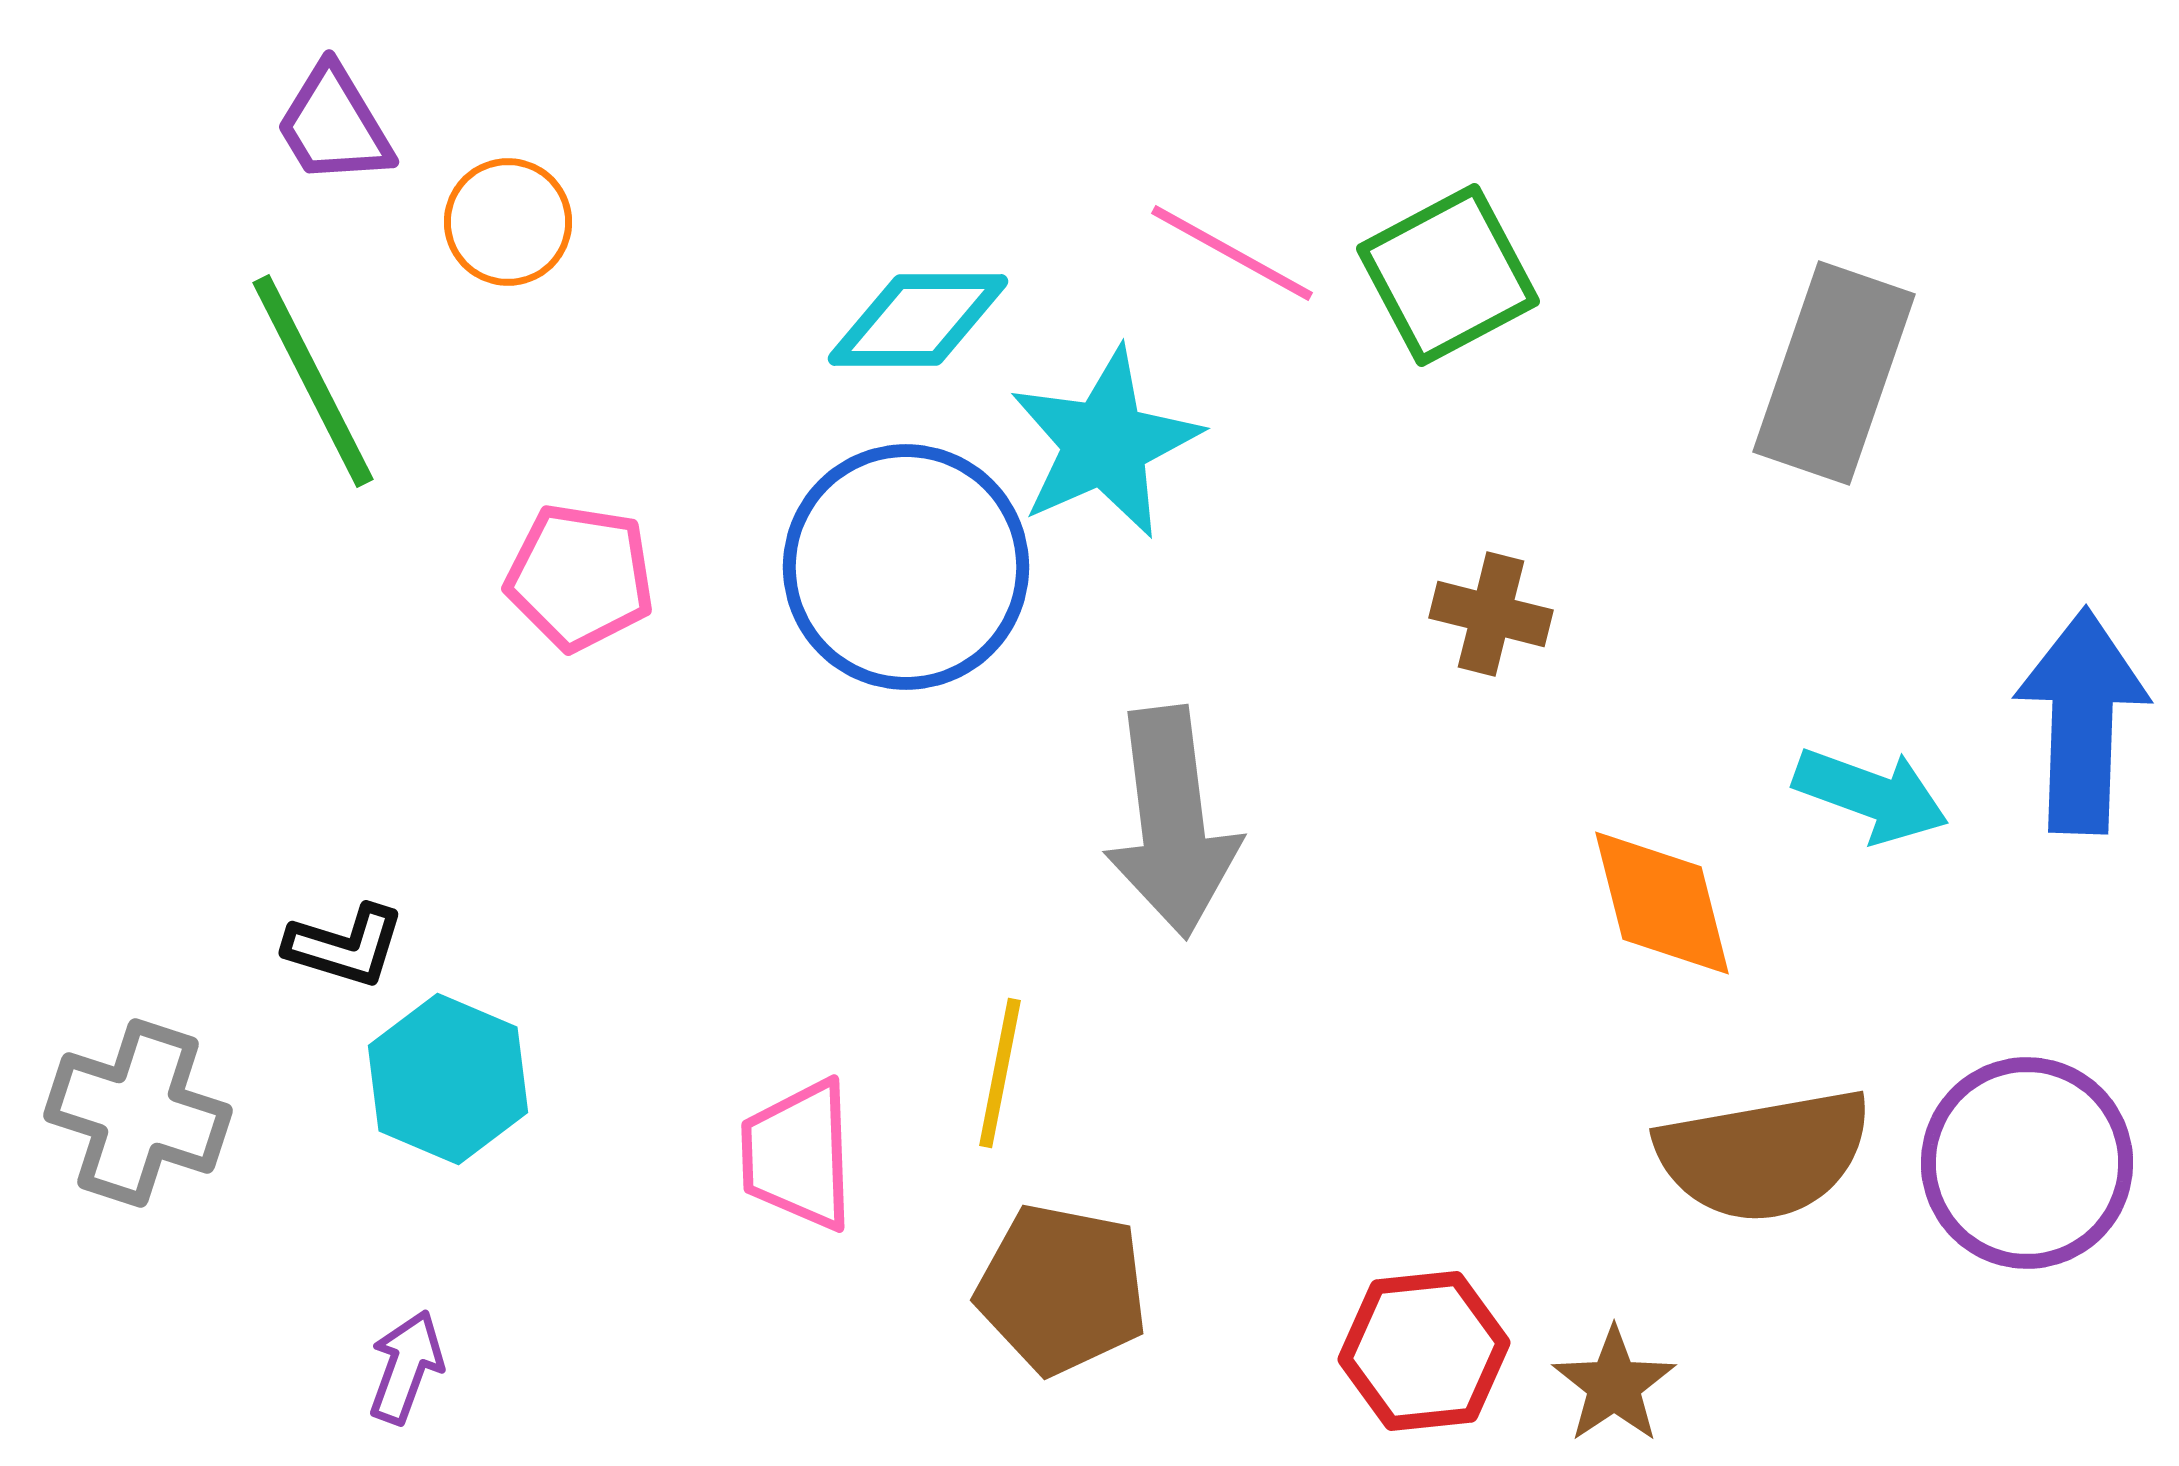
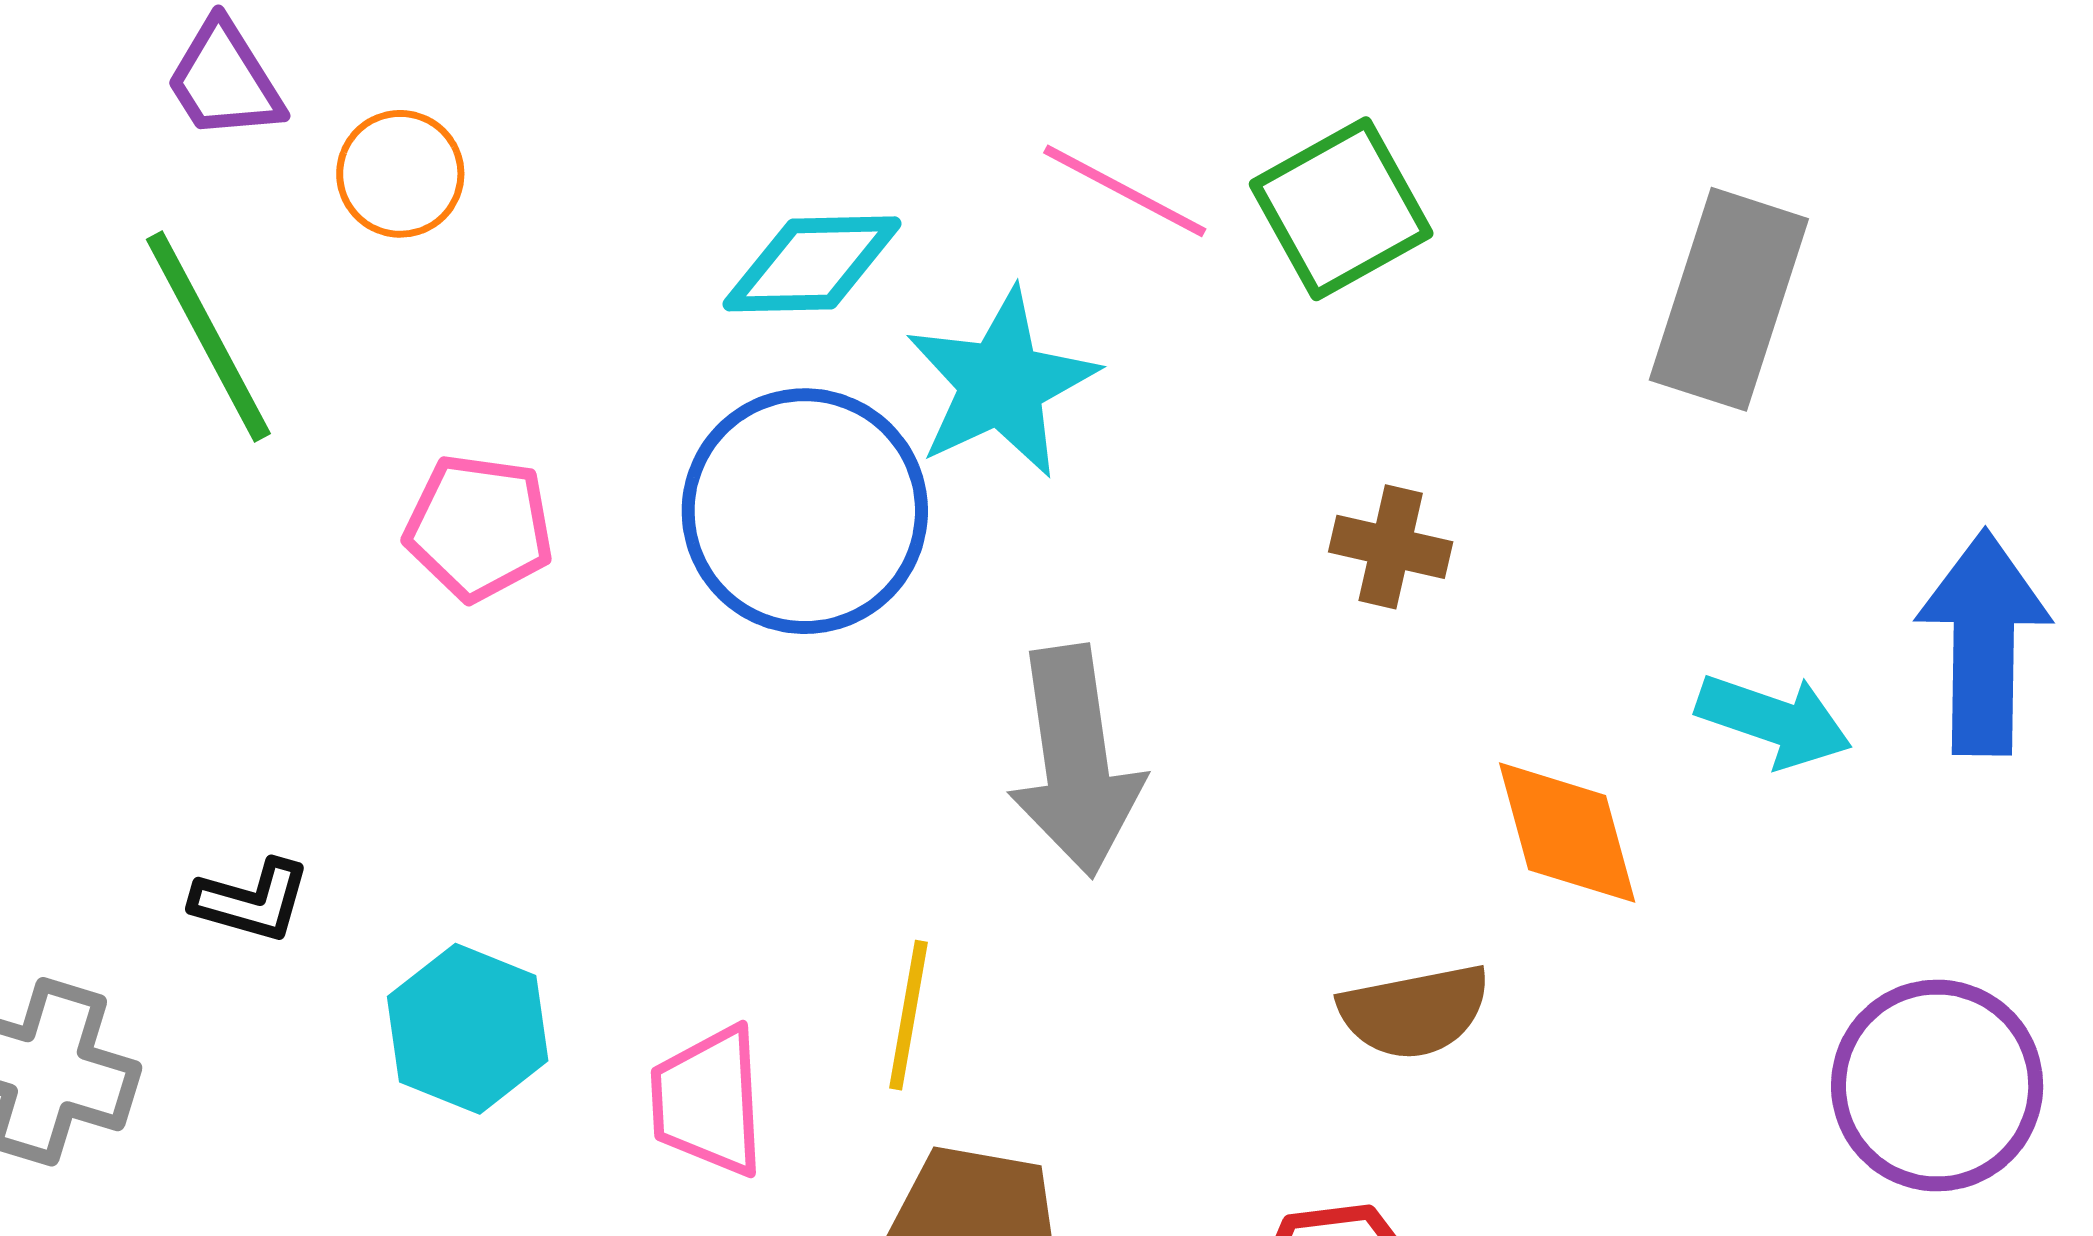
cyan hexagon: (448, 1079) -> (468, 1029), moved
brown semicircle: (1764, 1155) -> (1415, 1012), moved, size x0.7

